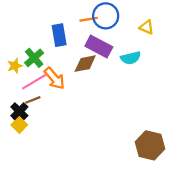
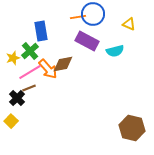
blue rectangle: (59, 35) -> (41, 31), moved
brown diamond: (85, 64) -> (63, 64), moved
yellow square: (19, 125) -> (11, 121), moved

